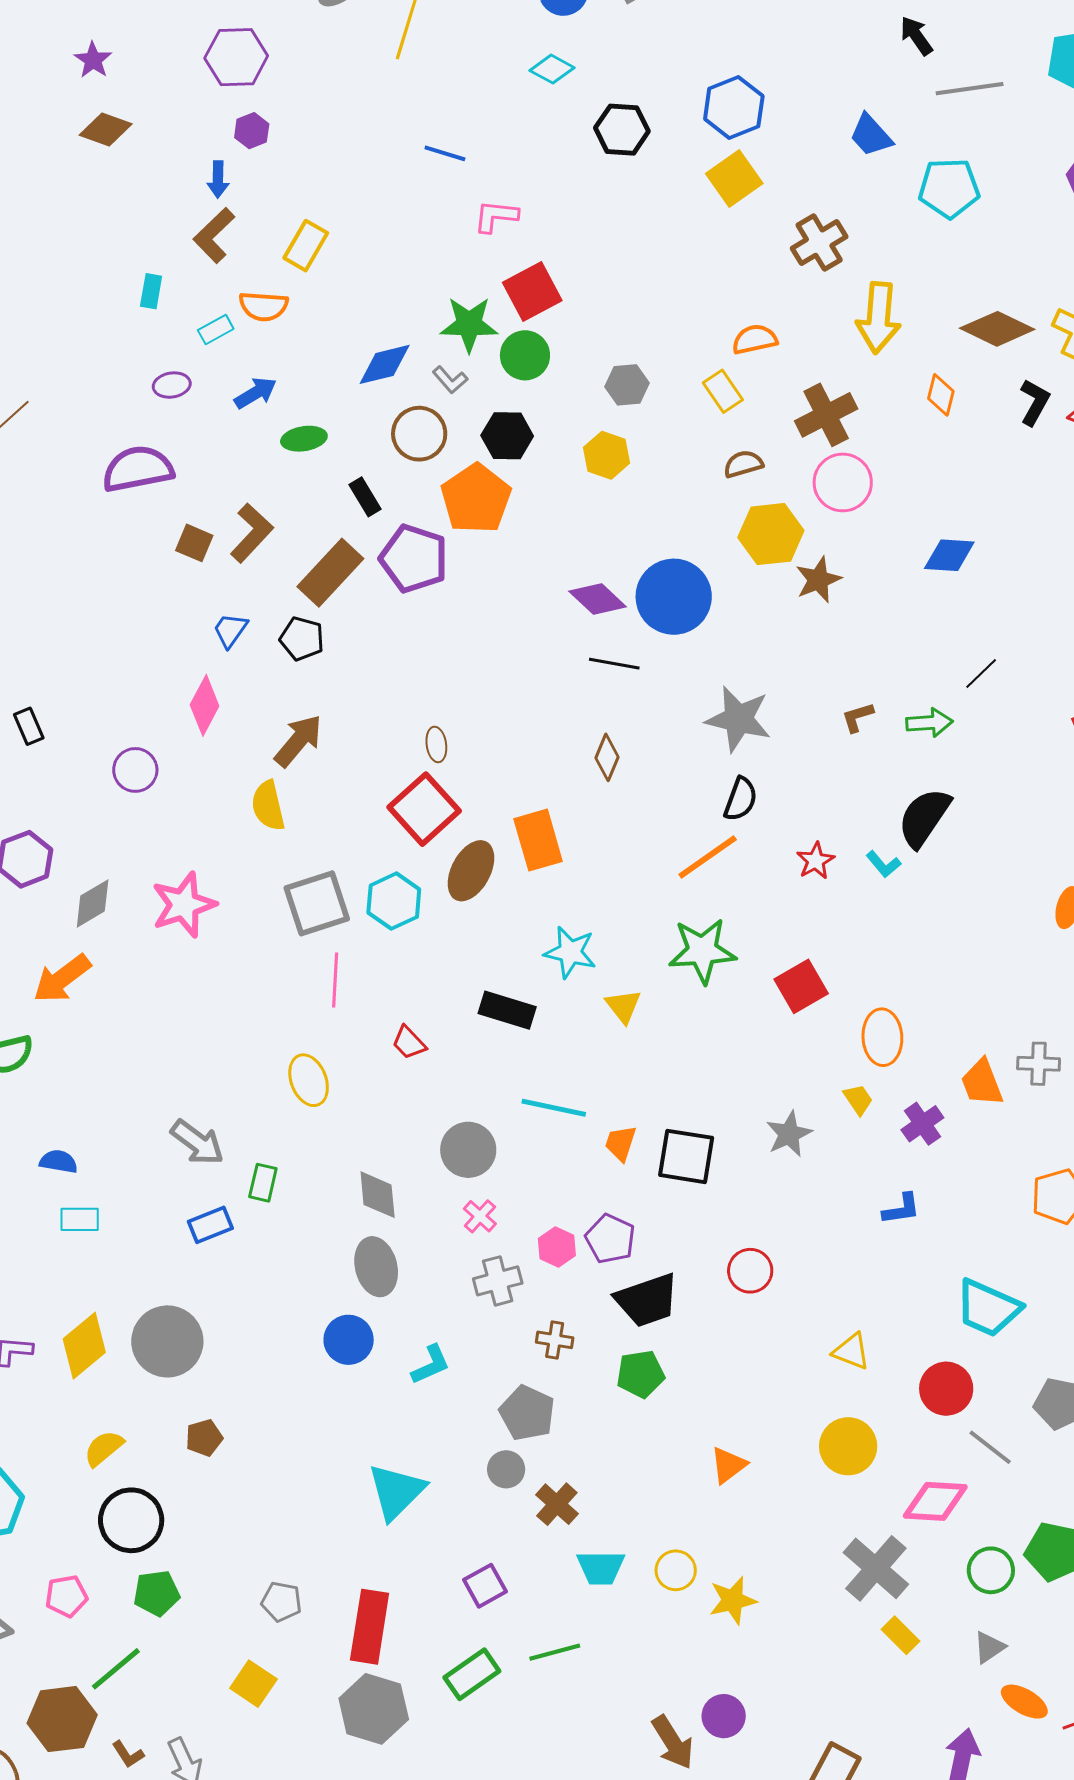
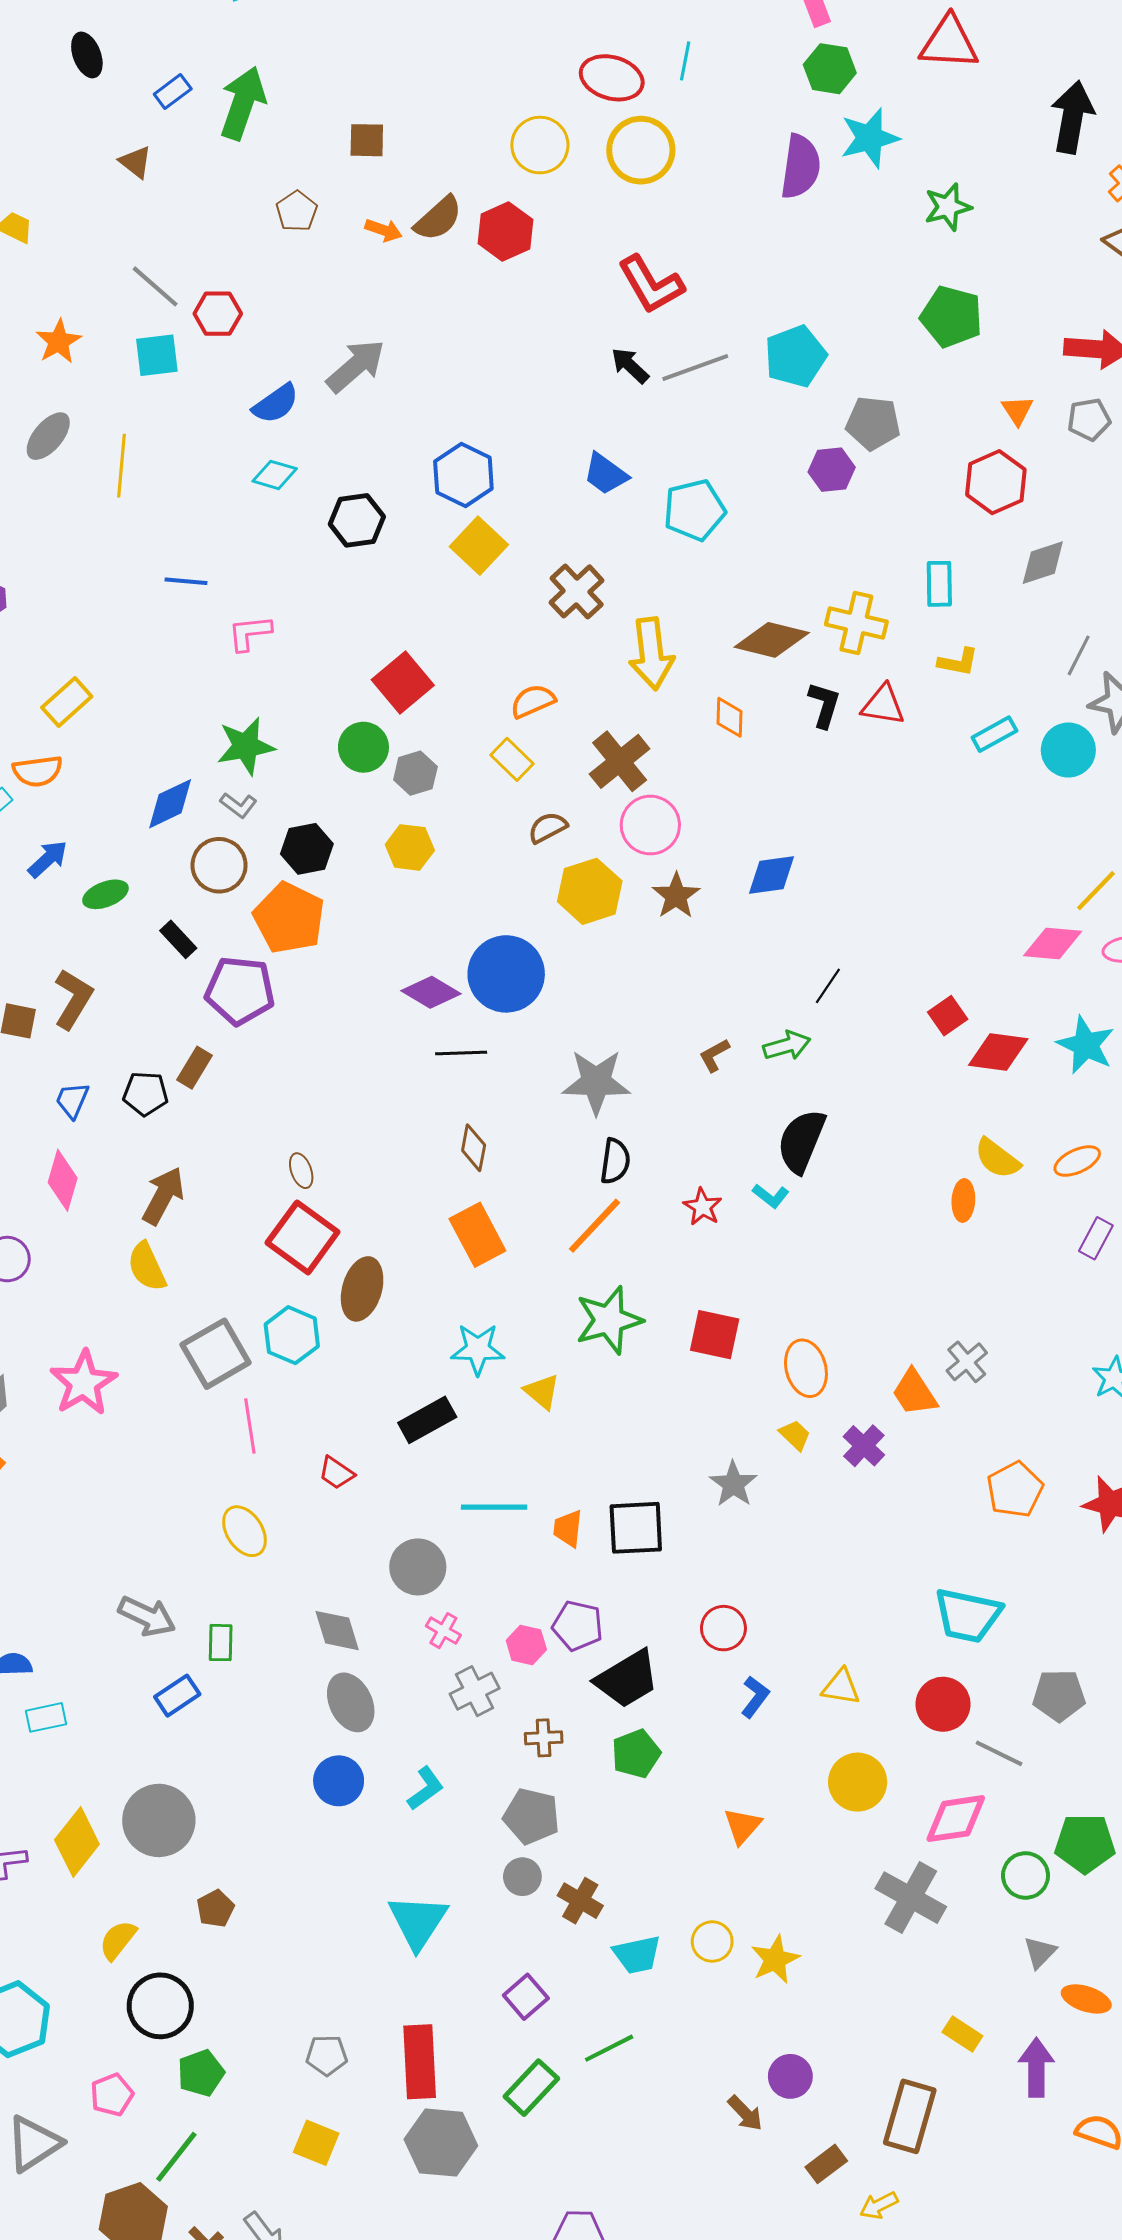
gray line: (970, 89) -> (695, 368), moved
yellow rectangle: (306, 246) -> (67, 702), turned 30
red square: (532, 292) -> (403, 683), moved
green circle: (525, 355) -> (363, 747), moved
brown rectangle: (330, 573) -> (195, 1068), moved, size x0.6
brown star: (818, 580) -> (676, 896), moved
orange rectangle: (538, 840) -> (477, 1235), moved
red square: (801, 986) -> (715, 1335), turned -36
black rectangle: (507, 1010) -> (427, 1420), turned -34
gray cross: (1039, 1064) -> (967, 1362), turned -30
blue L-shape: (901, 1209) -> (755, 1697), moved, turned -33
yellow rectangle: (901, 1635) -> (962, 2034), moved
brown arrow: (673, 1742) -> (745, 2113), size x0.7

